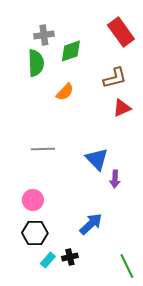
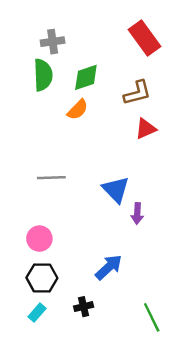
green diamond: (71, 51) -> (86, 77), moved
cyan rectangle: (48, 260) -> (37, 313), moved

